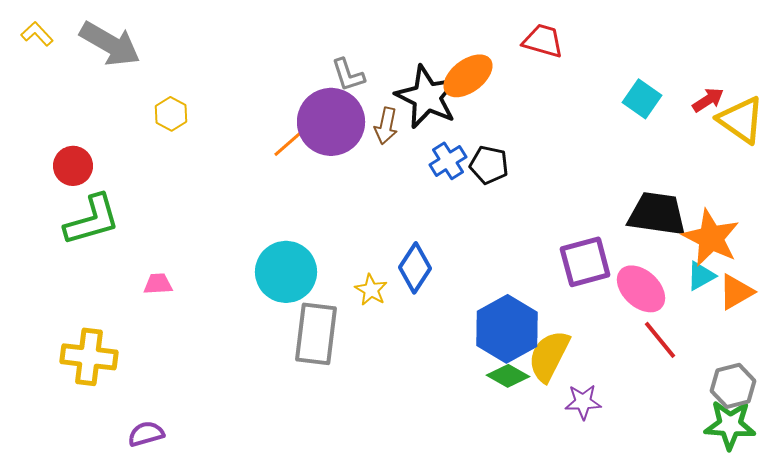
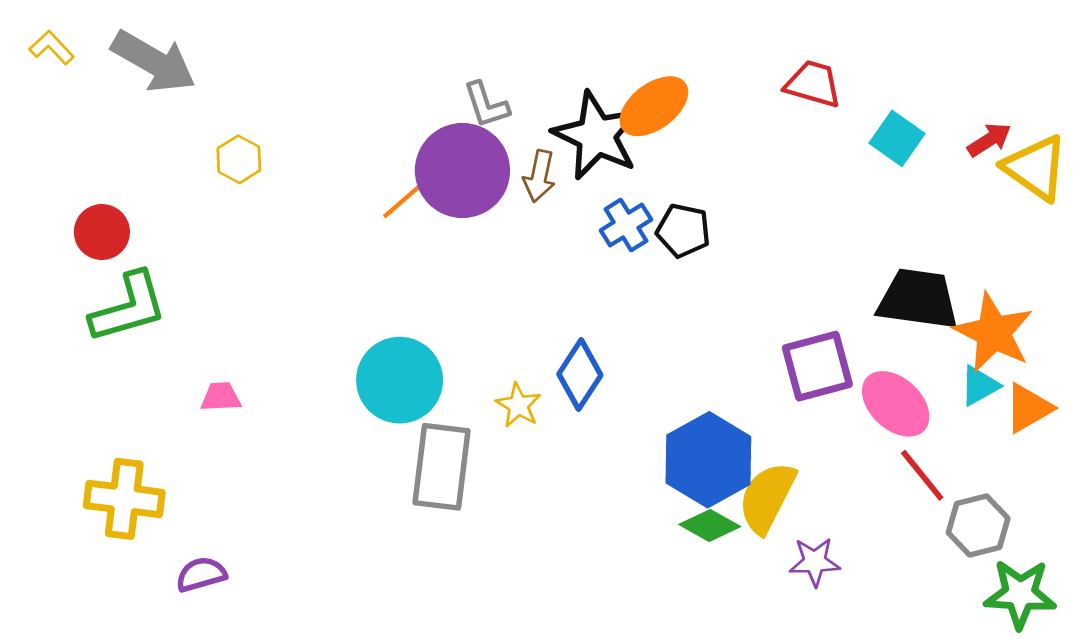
red trapezoid: (543, 41) -> (813, 84), moved
gray hexagon: (733, 386) -> (978, 525), moved
purple semicircle: (146, 434) -> (201, 574), moved

